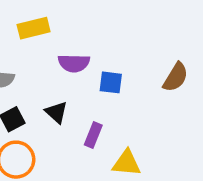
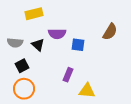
brown semicircle: (176, 77) -> (110, 32), moved
black triangle: (56, 112) -> (38, 45), moved

